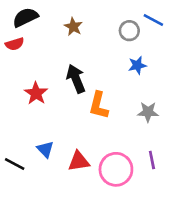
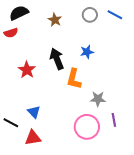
gray circle: (129, 31) -> (90, 15), moved
blue star: (137, 65) -> (87, 52), moved
gray star: (148, 112) -> (98, 99), moved
red triangle: (79, 161) -> (33, 138), moved

